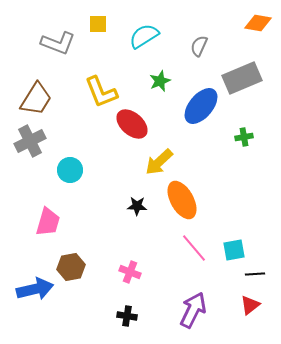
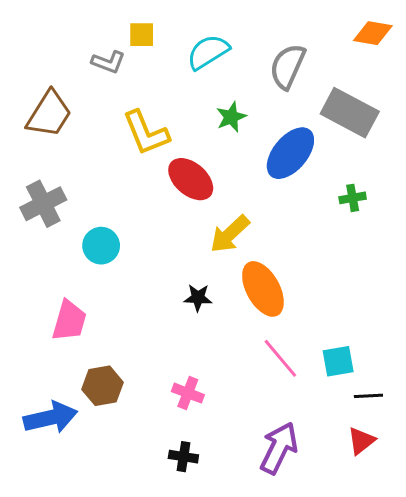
gray L-shape: (58, 43) -> (108, 62), moved, size x0.7
gray semicircle: (199, 46) -> (288, 66), size x1.5
gray rectangle: (242, 78) -> (350, 113), turned 51
brown trapezoid: (36, 99) -> (49, 114), moved

